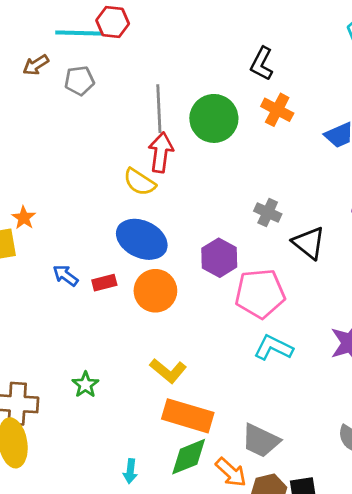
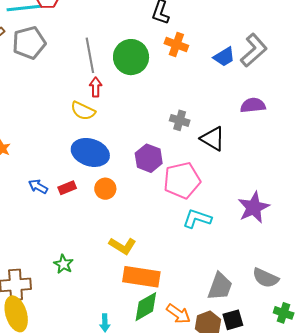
gray pentagon: (79, 81) -> (29, 43), size x1.5
red arrow: (161, 152) -> (96, 87), size x0.7
orange circle: (155, 291) -> (105, 189), size x0.7
gray trapezoid: (261, 441) -> (220, 286), moved, turned -88

